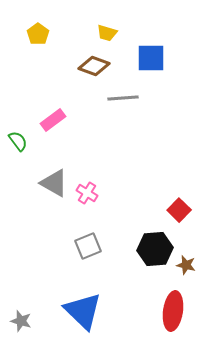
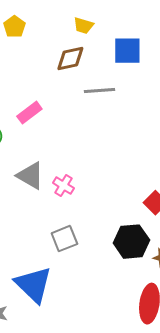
brown diamond: (94, 66) -> (70, 59), turned -32
blue triangle: (83, 311) -> (33, 285), moved

